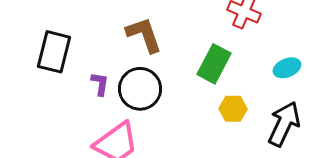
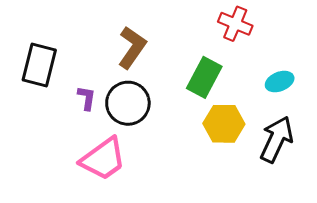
brown L-shape: (144, 35) -> (132, 47), turned 54
yellow hexagon: (233, 109) -> (224, 124), size x1.4

